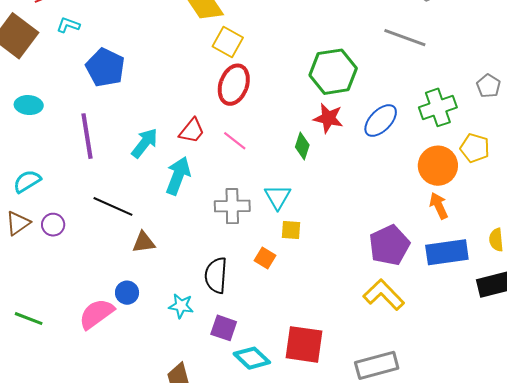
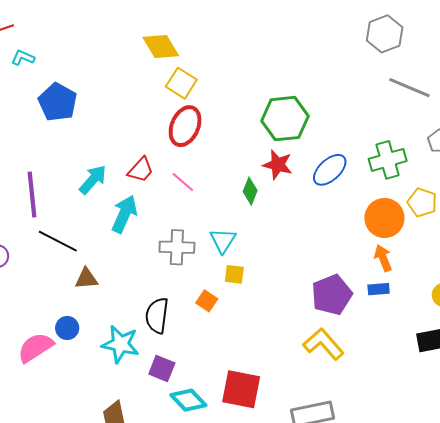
gray line: (405, 38) -> (409, 88), moved
purple line: (87, 136) -> (32, 195), moved
blue rectangle: (447, 252) -> (379, 289), moved, size x0.5
cyan star: (181, 306) -> (120, 344), size x1.5

